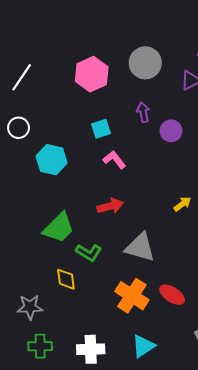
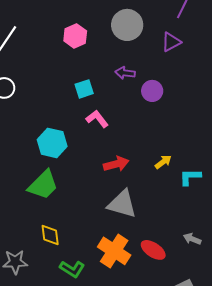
pink hexagon: (92, 74) -> (75, 36), size x0.7
purple arrow: (143, 112) -> (125, 73), turned -72
cyan hexagon: (52, 160) -> (52, 143), moved
red arrow: (110, 206) -> (116, 164), moved
green L-shape: (89, 252) -> (72, 269), moved

